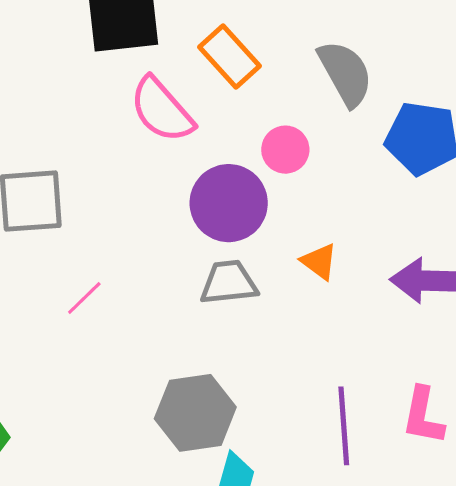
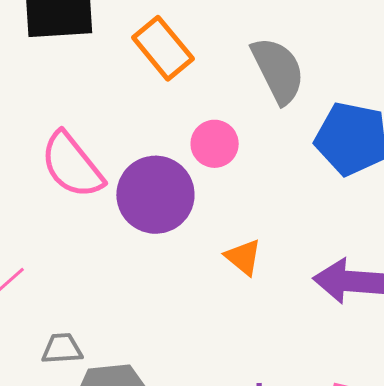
pink semicircle: (162, 110) -> (72, 165), moved
gray trapezoid: (229, 283) -> (62, 349), moved, size x0.7

